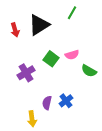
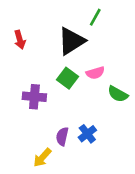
black triangle: (39, 25) -> (71, 41), moved
purple cross: (26, 73) -> (34, 97), turned 36
yellow arrow: (32, 119) -> (42, 158), turned 49

